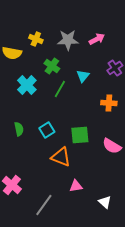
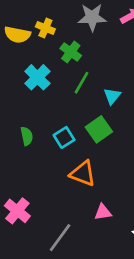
yellow cross: (36, 39) -> (45, 28), moved
cyan triangle: (83, 76) -> (112, 96), moved
green square: (80, 135) -> (99, 129), moved, turned -30

